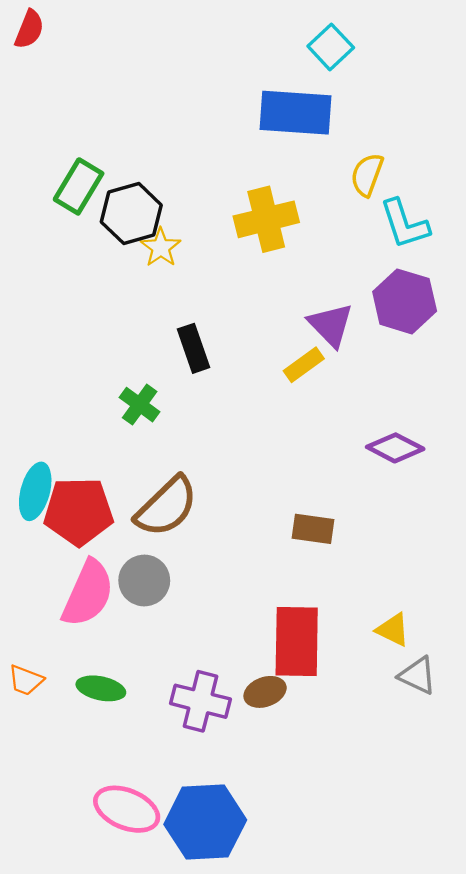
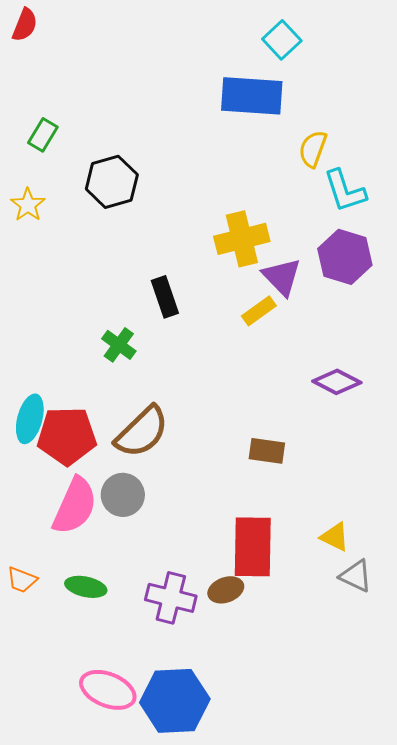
green rectangle: (79, 186) -> (43, 135), moved, size x0.7
yellow cross: (266, 219) -> (242, 239), moved
yellow star: (161, 247) -> (28, 205), moved

